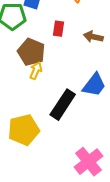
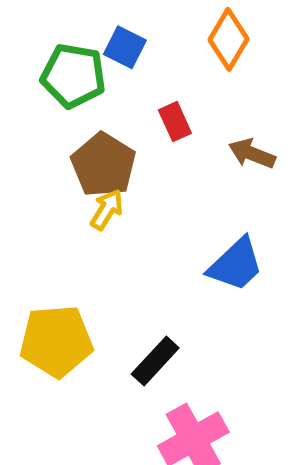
red rectangle: (58, 29) -> (175, 122), turned -42
black rectangle: (63, 105) -> (155, 361), moved, size x0.7

